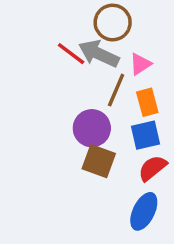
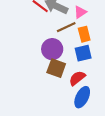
brown line: (116, 90) -> (66, 27), turned 42
red semicircle: (152, 168) -> (77, 78), moved

